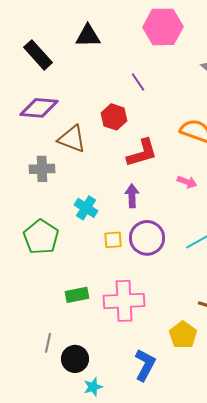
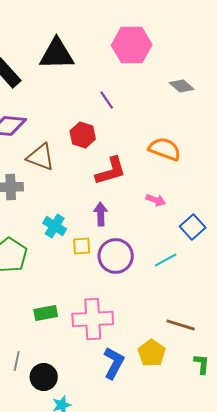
black triangle: (88, 36) -> (57, 54), size x1.4
yellow square: (113, 240) -> (82, 246), moved
blue L-shape: (145, 365) -> (114, 363), moved

